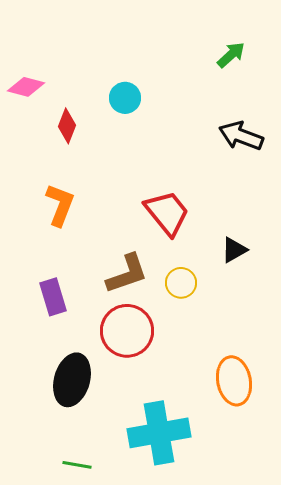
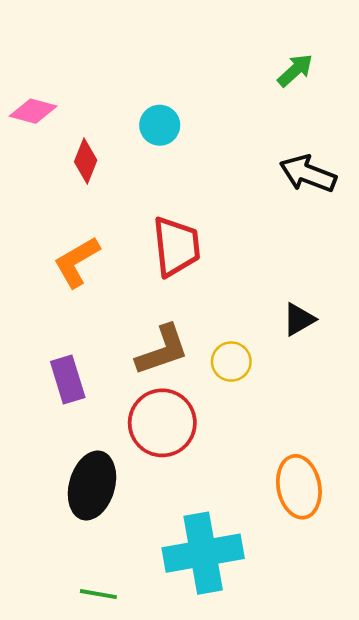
orange L-shape: (60, 205) -> (77, 262), turned -141
red trapezoid: (167, 213) -> (176, 247), moved, turned 33

